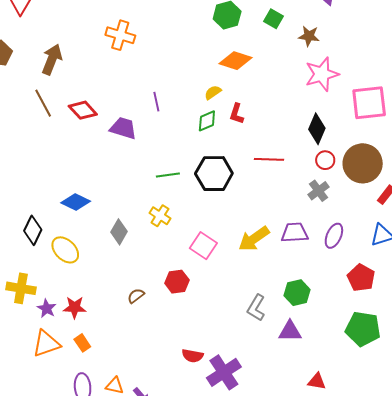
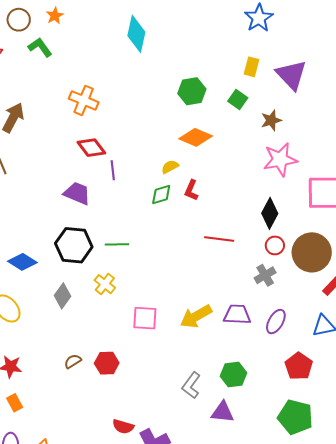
brown star: (309, 36) -> (271, 120), turned -30
red diamond: (83, 110) -> (91, 148), moved
black hexagon: (214, 174) -> (74, 245), moved
pink square: (203, 246) -> (145, 318), turned -36
red hexagon: (177, 282) -> (107, 363), moved

